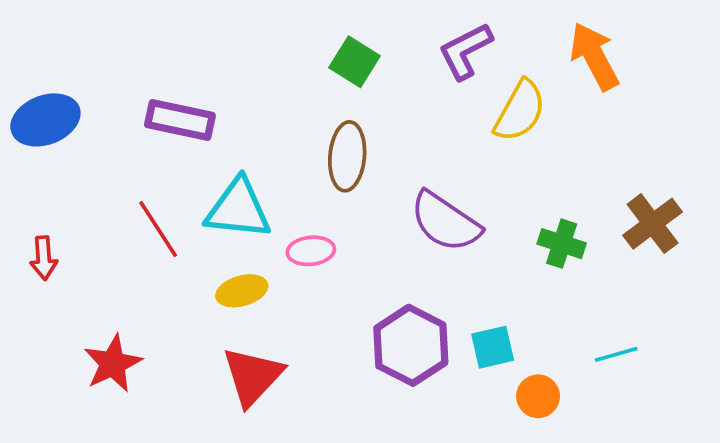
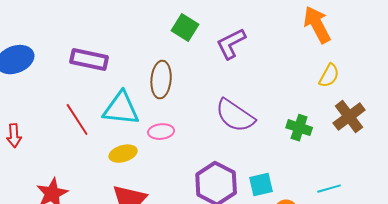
purple L-shape: (465, 51) -> (231, 44), moved
yellow semicircle: (520, 111) -> (329, 76), moved, size x0.7
brown ellipse: (347, 156) -> (161, 80), moved

